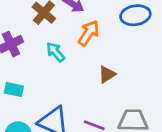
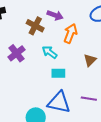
cyan rectangle: (14, 90) -> (58, 73), moved

